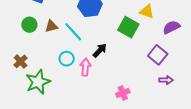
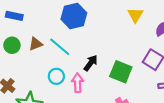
yellow triangle: (147, 12) -> (135, 15), turned 49
green square: (128, 27) -> (121, 72), moved

